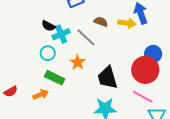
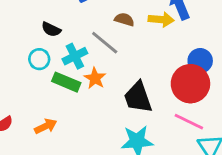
cyan cross: (61, 34) -> (75, 56), moved
cyan circle: (48, 53) -> (39, 59), moved
green rectangle: (55, 78) -> (66, 82), moved

